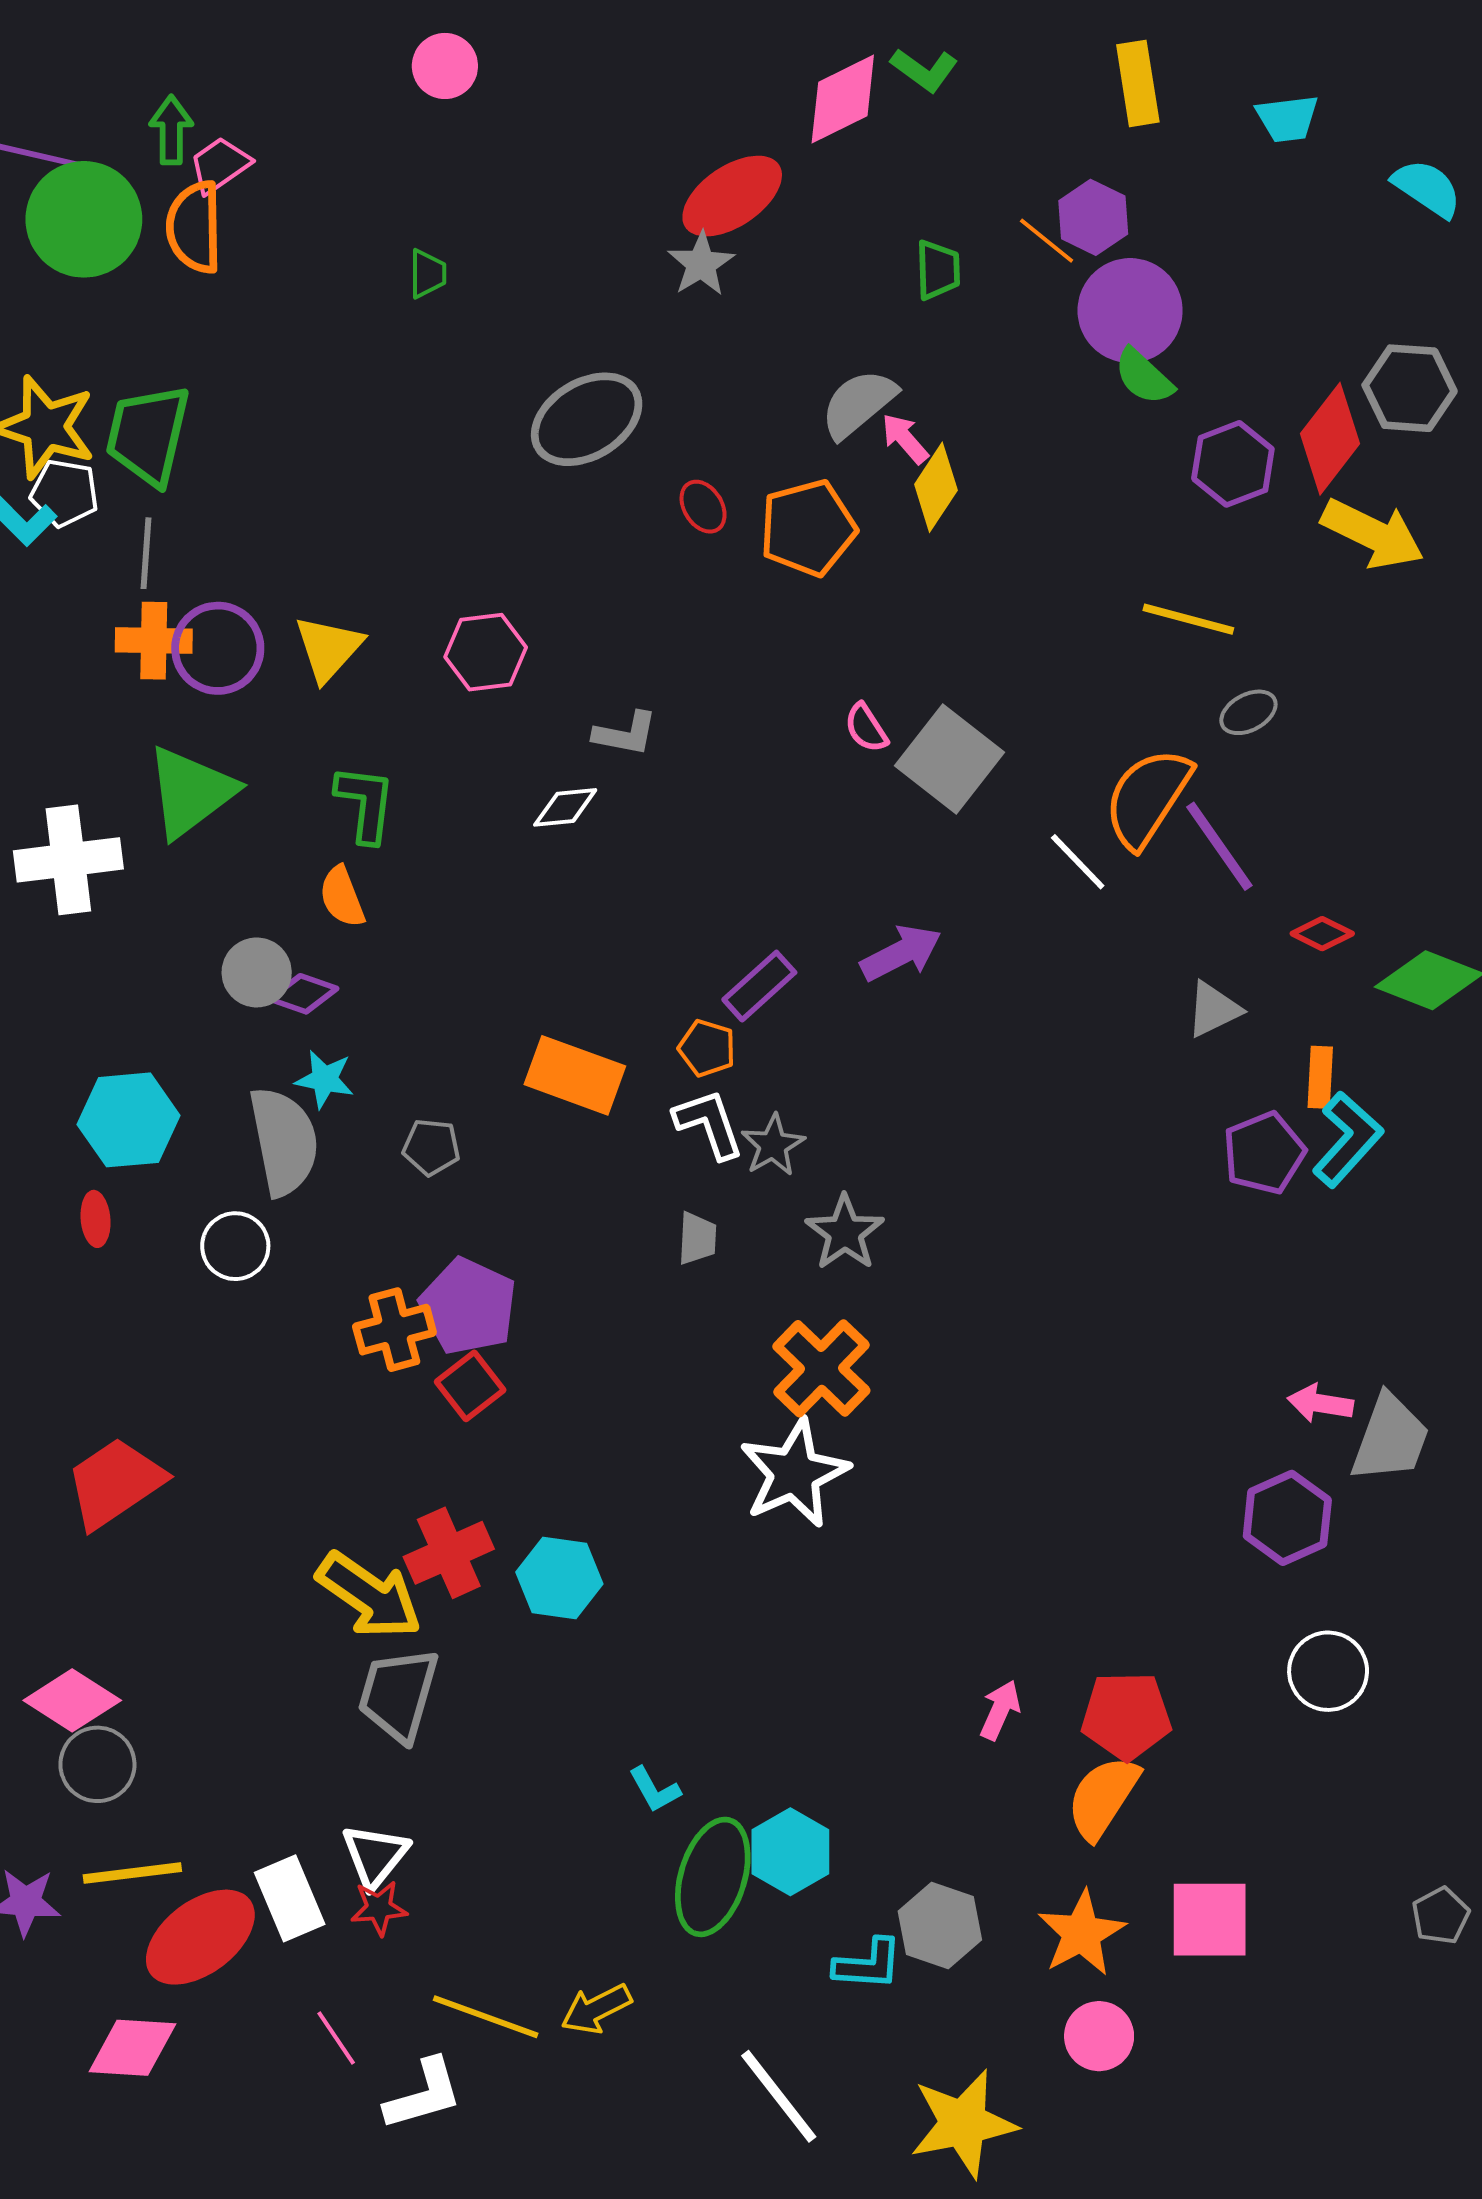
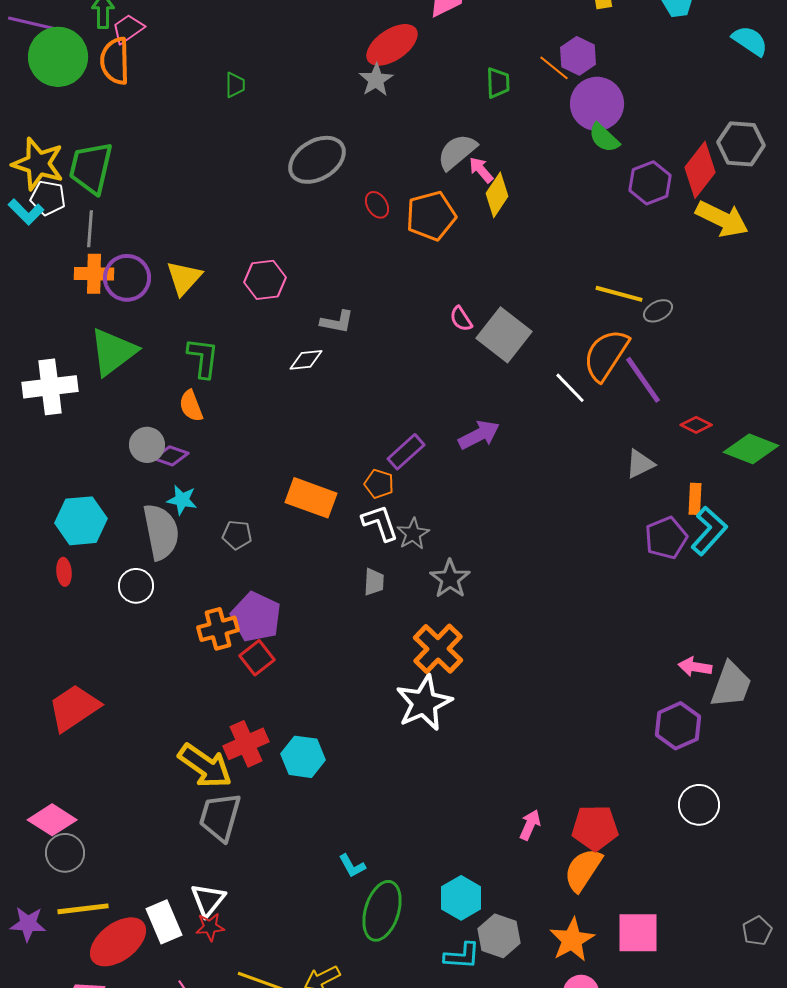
yellow line: (1188, 619) -> (619, 294), moved
cyan hexagon: (790, 1852) -> (461, 898), moved

